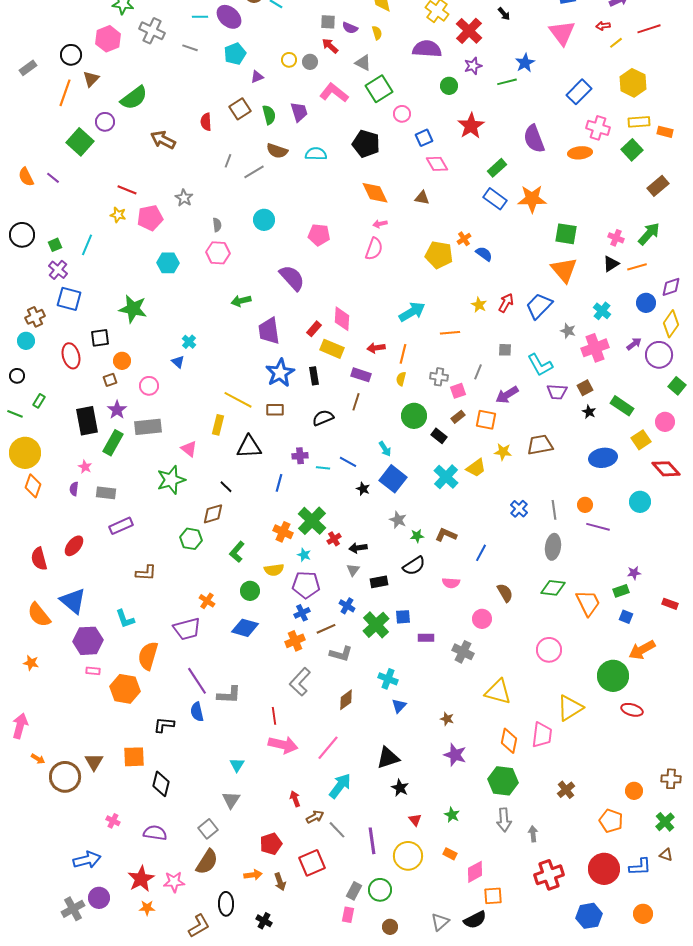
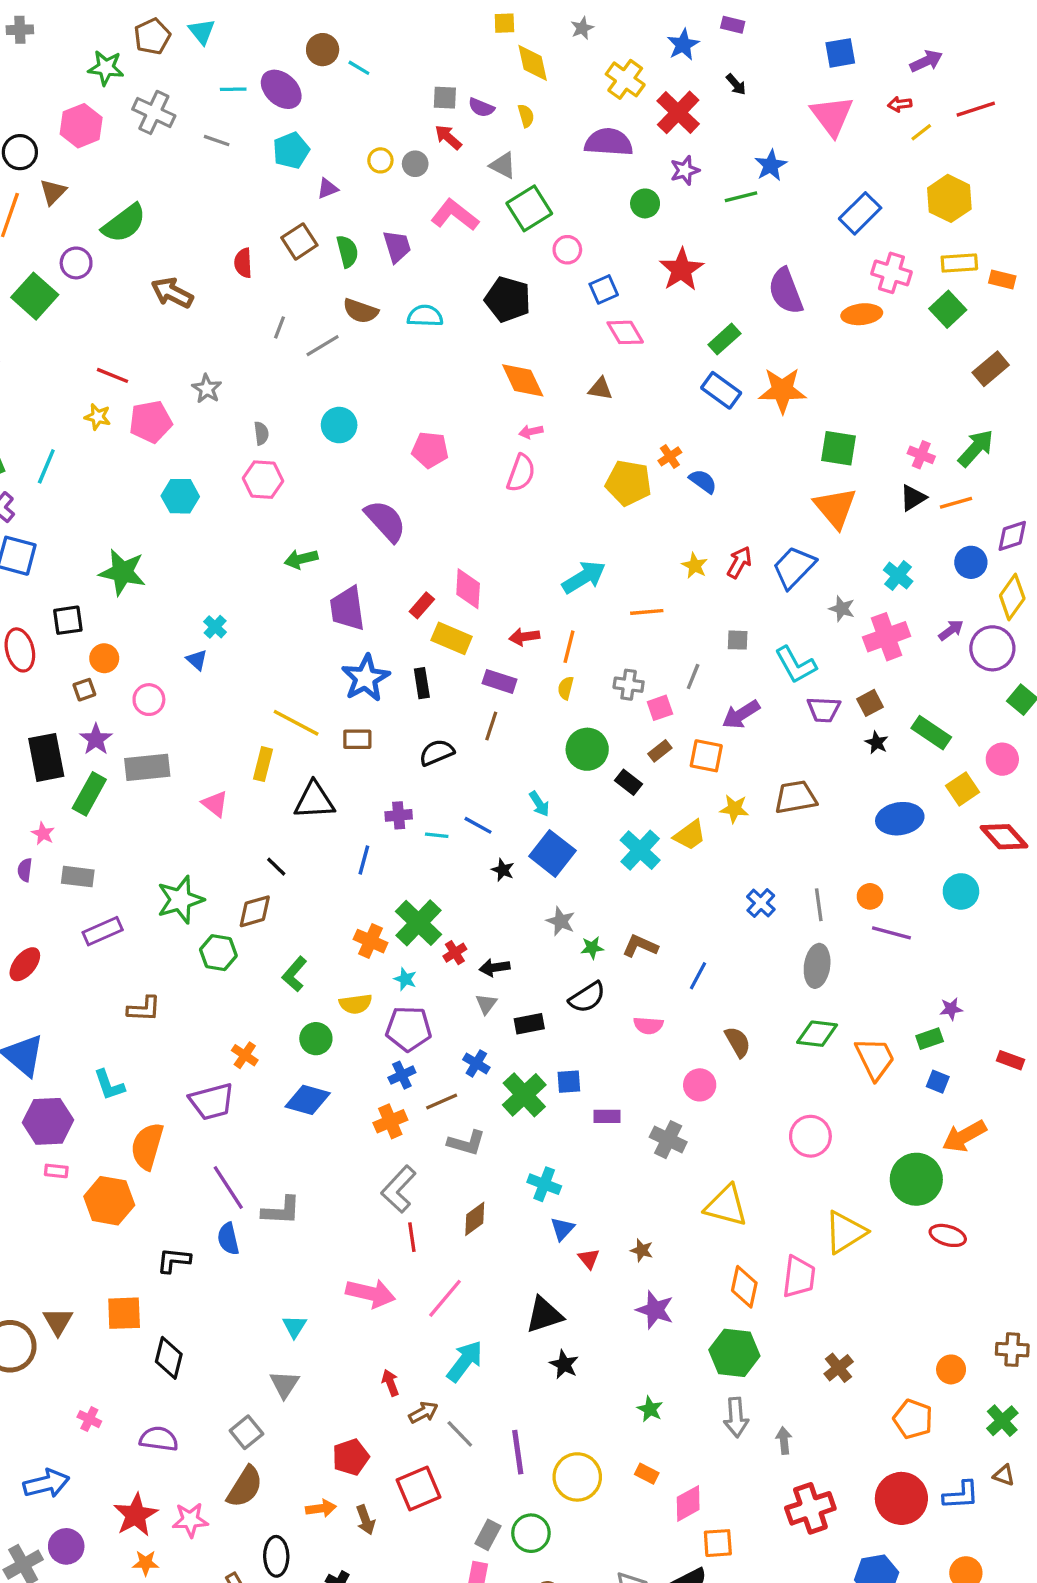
green star: (171, 480) -> (180, 900), moved
red line: (274, 716) -> (412, 1237), moved
red triangle: (415, 820) -> (589, 1259), moved

